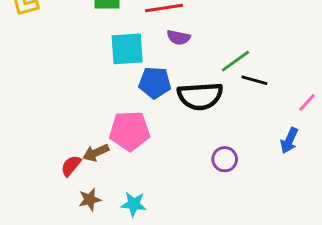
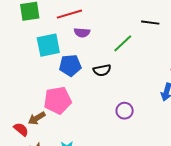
black line: (254, 80) -> (150, 23), moved
black semicircle: (200, 96) -> (102, 70), size x0.6
red semicircle: (71, 166) -> (21, 129), turned 98

